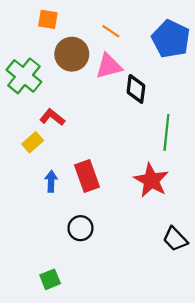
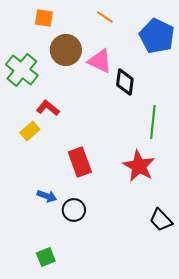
orange line: (111, 31) -> (105, 17), moved
pink triangle: (109, 66) -> (100, 61), turned 40
blue arrow: (51, 181) -> (47, 196), moved, turned 108

